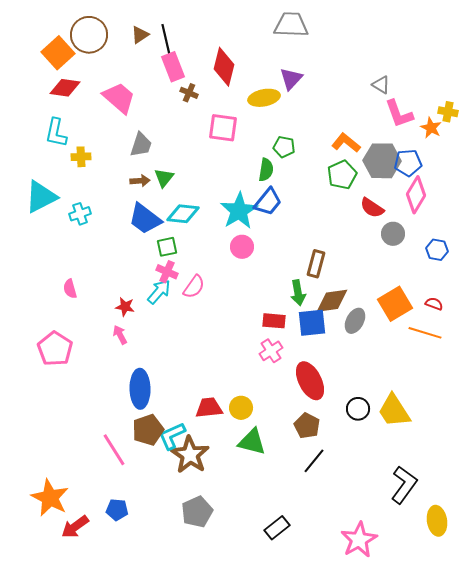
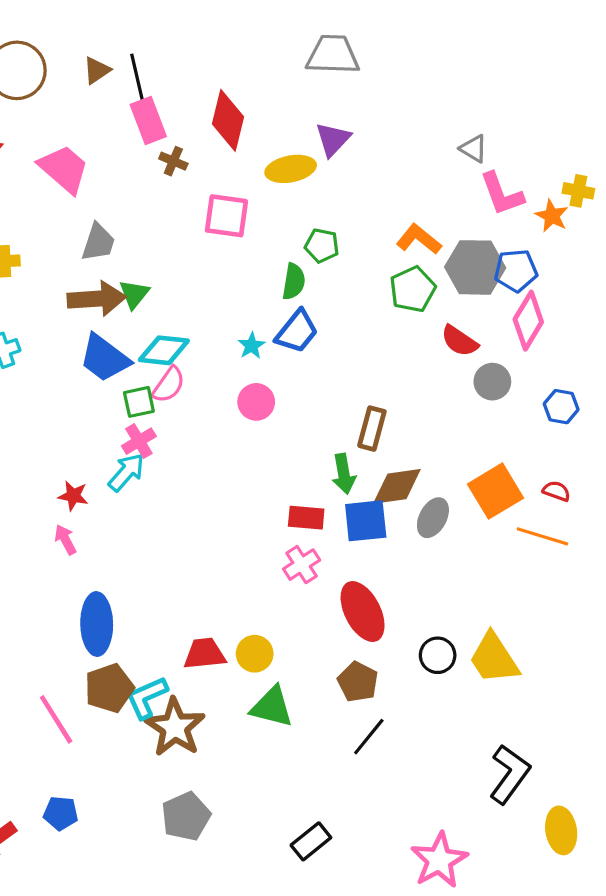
brown arrow: (140, 181) -> (97, 299), size x1.8
cyan star: (239, 211) -> (252, 346), size x0.5
pink cross: (167, 272) -> (139, 441), turned 35
pink semicircle: (194, 287) -> (169, 385), moved

